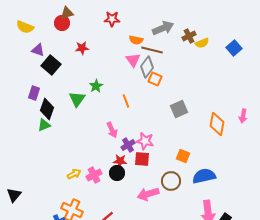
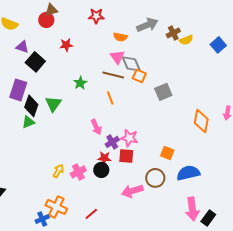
brown line: (152, 50) -> (113, 75), moved
gray diamond: (147, 67) -> (131, 64), turned -60
purple rectangle: (34, 93) -> (18, 90), size x1.5
green triangle: (77, 99) -> (53, 104), moved
gray square: (179, 109) -> (163, 92), moved
yellow arrow: (74, 174) -> (58, 171), turned -32

